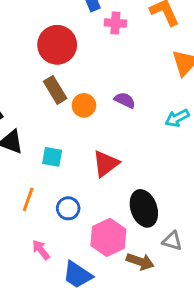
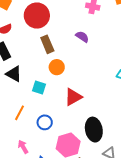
red circle: (57, 45) -> (37, 16), moved
purple semicircle: (125, 100) -> (82, 37), moved
orange circle: (84, 105) -> (57, 67), moved

